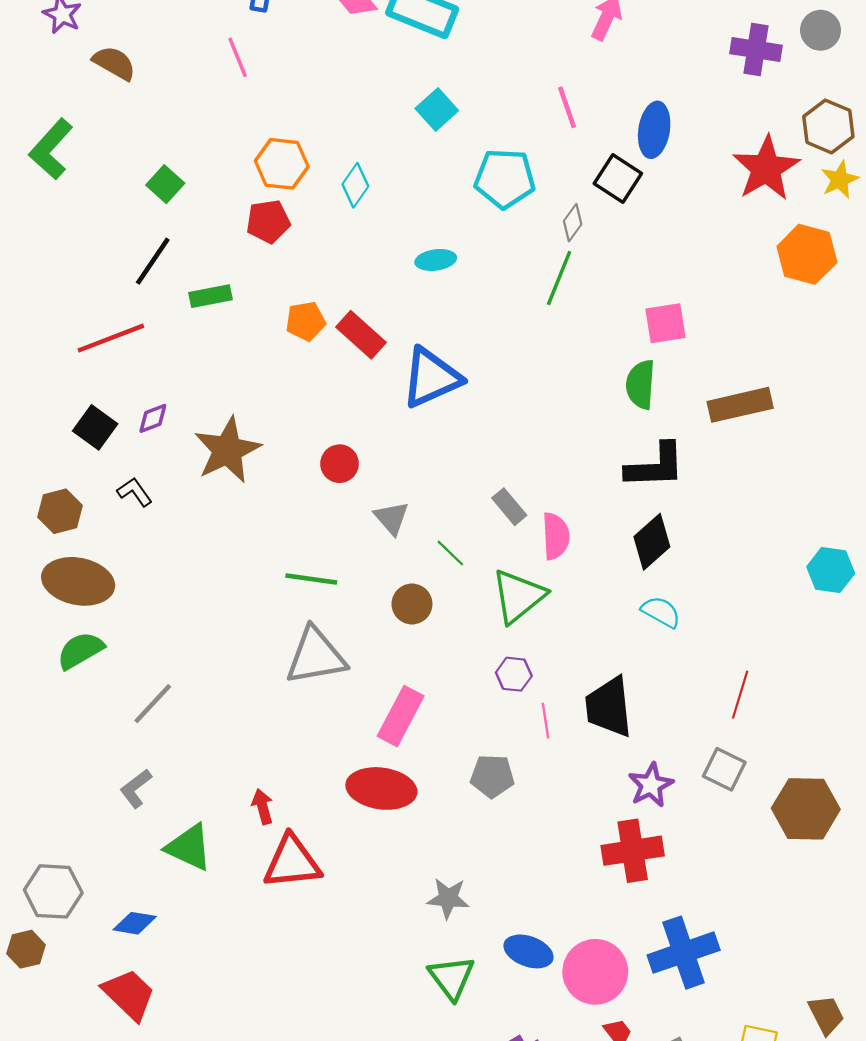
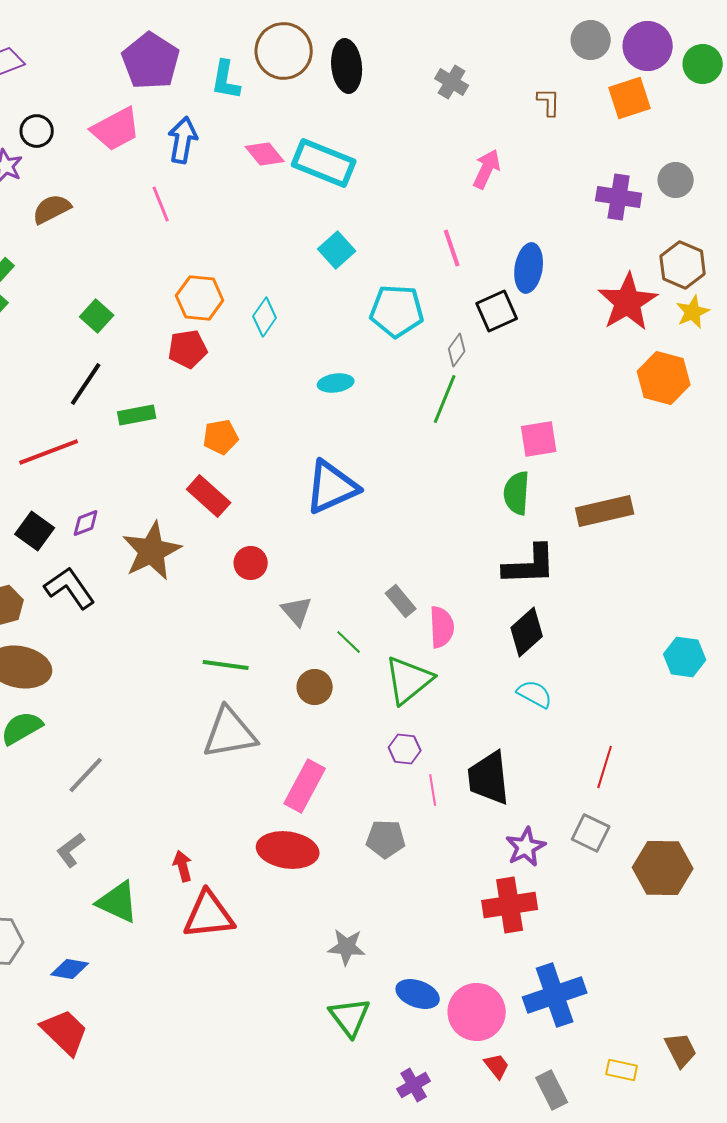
brown semicircle: (114, 63) -> (52, 209), turned -57
black square: (618, 178) -> (497, 311), turned 33
red rectangle: (361, 335) -> (209, 496), moved
black L-shape: (135, 492) -> (70, 588), size x1.6

